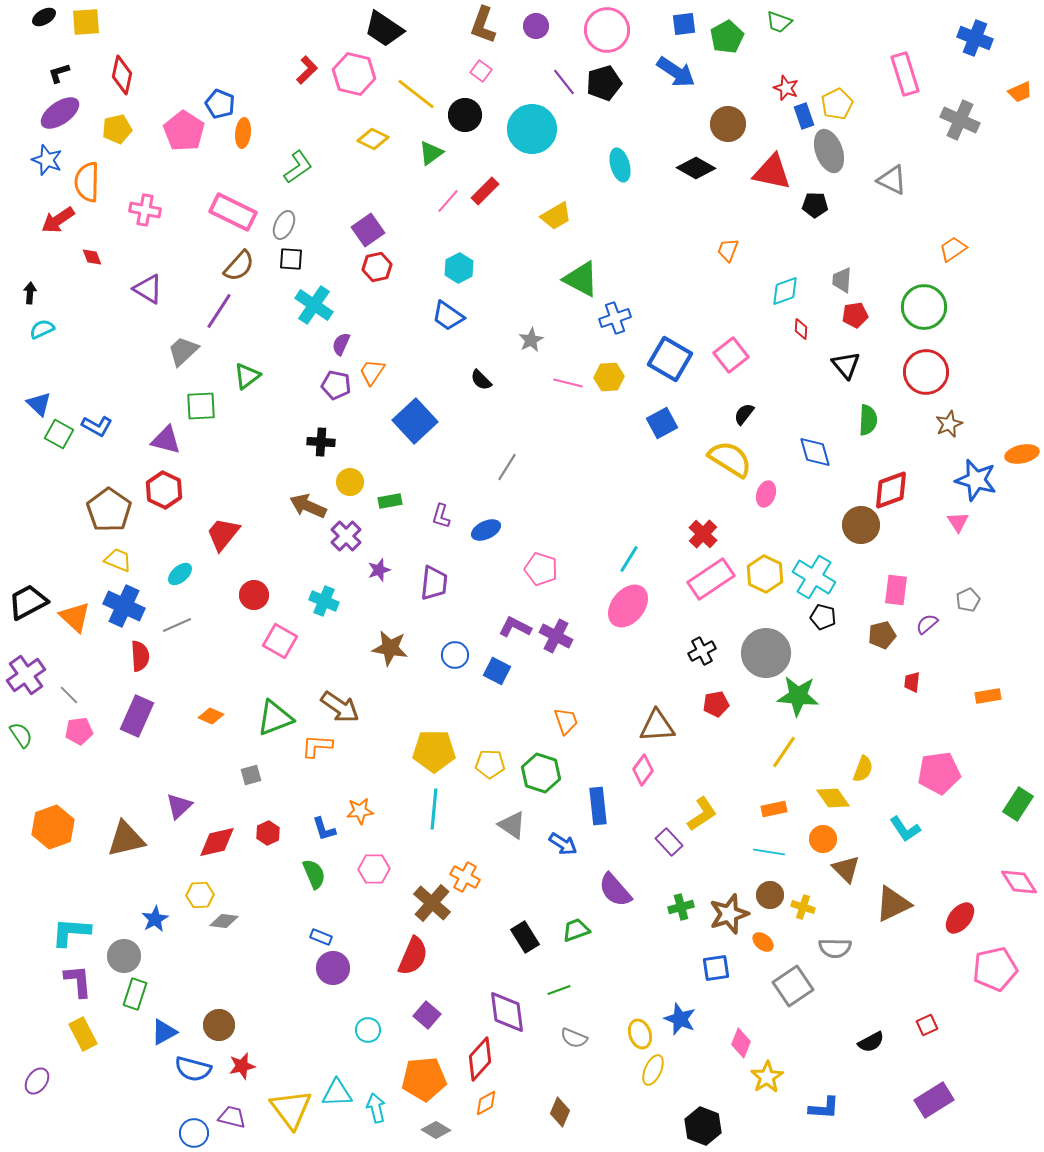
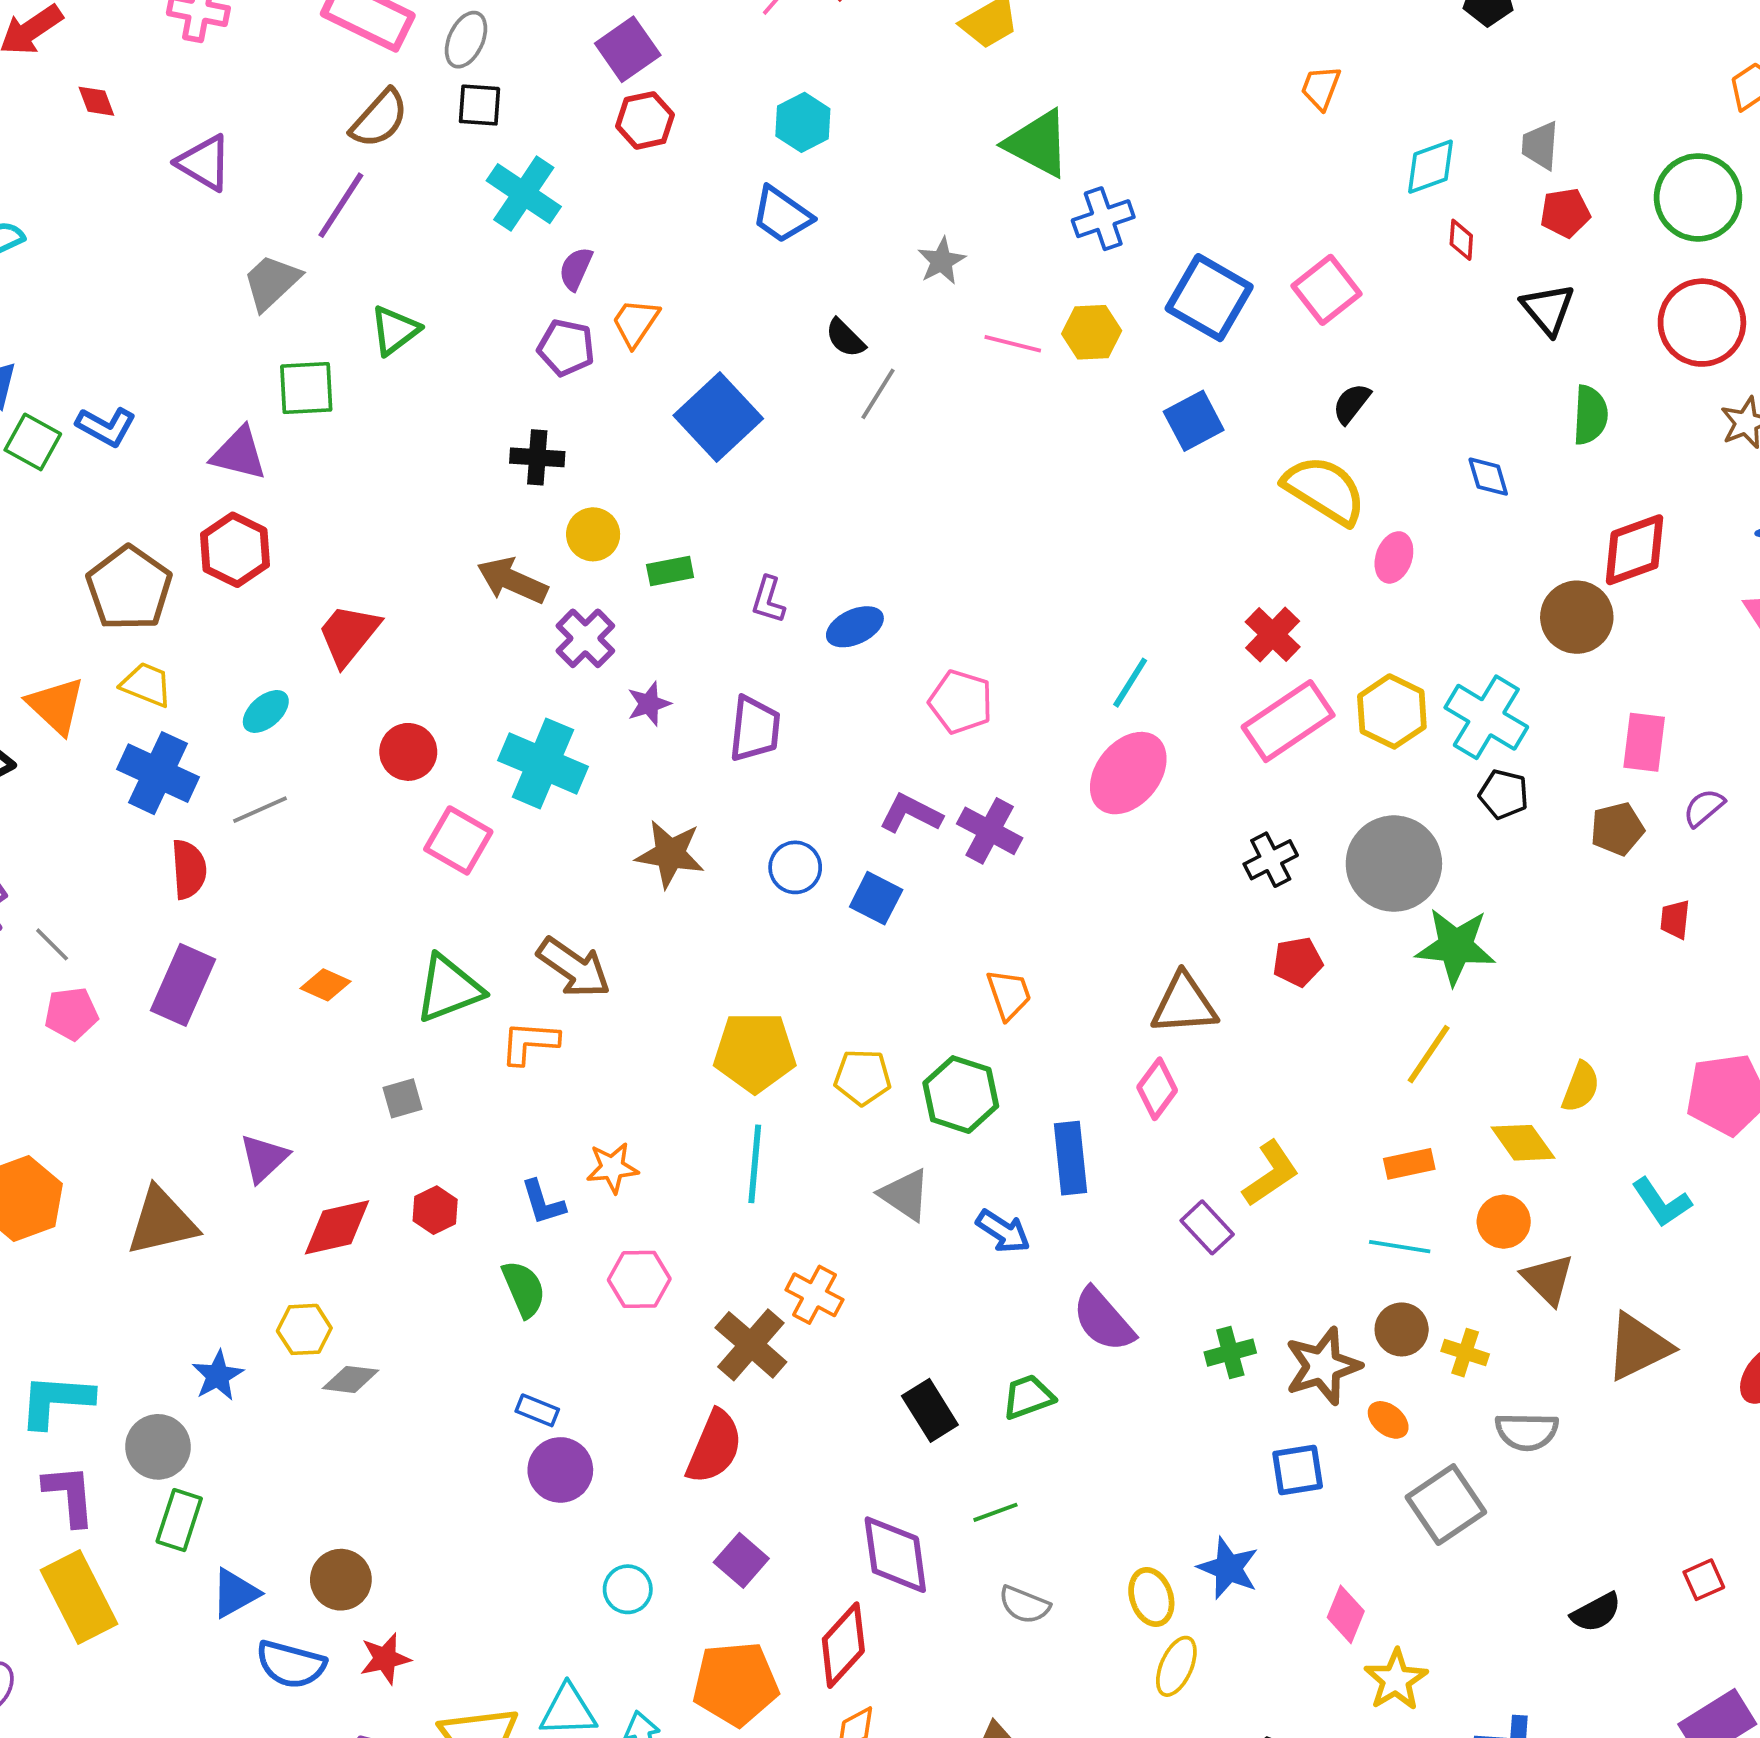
blue diamond: (815, 452) -> (1488, 477), size x0.7
gray line: (507, 467) -> (878, 394), moved
cyan cross: (324, 601) -> (543, 763), size x1.5
orange triangle: (75, 617) -> (56, 706), moved
yellow rectangle: (83, 1034) -> (79, 1597), size x1.4

